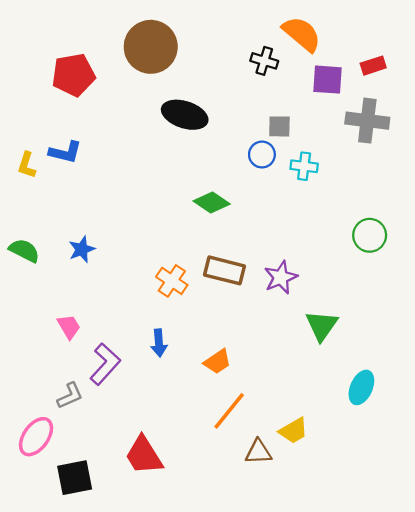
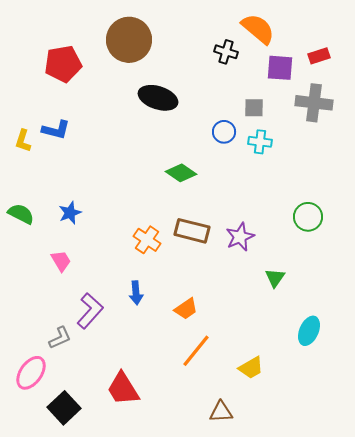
gray square: (279, 126) -> (254, 108), moved
green circle: (370, 235) -> (308, 217), moved
green triangle: (322, 325) -> (275, 278), size x0.7
pink trapezoid: (69, 327) -> (61, 261), moved
brown triangle: (258, 452) -> (221, 412), moved
black square: (75, 478) -> (64, 408), turned -32

